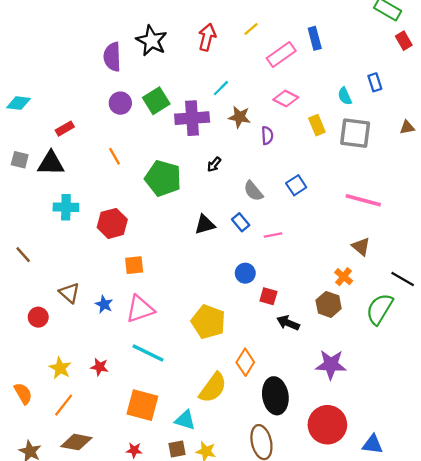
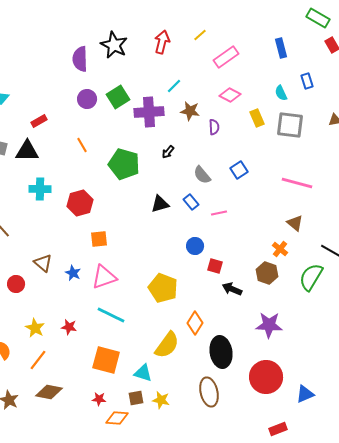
blue rectangle: (315, 38) -> (281, 48), moved
blue triangle: (373, 444) -> (305, 394), turned -30

